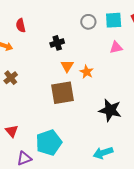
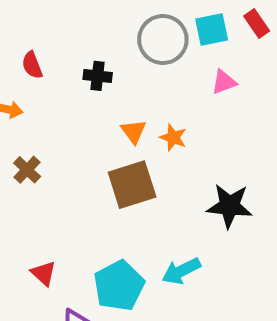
gray circle: (88, 22) -> (163, 40), size x1.6
black cross: (57, 43) -> (98, 76), moved, turned 32
cyan arrow: (103, 153) -> (181, 271), moved

